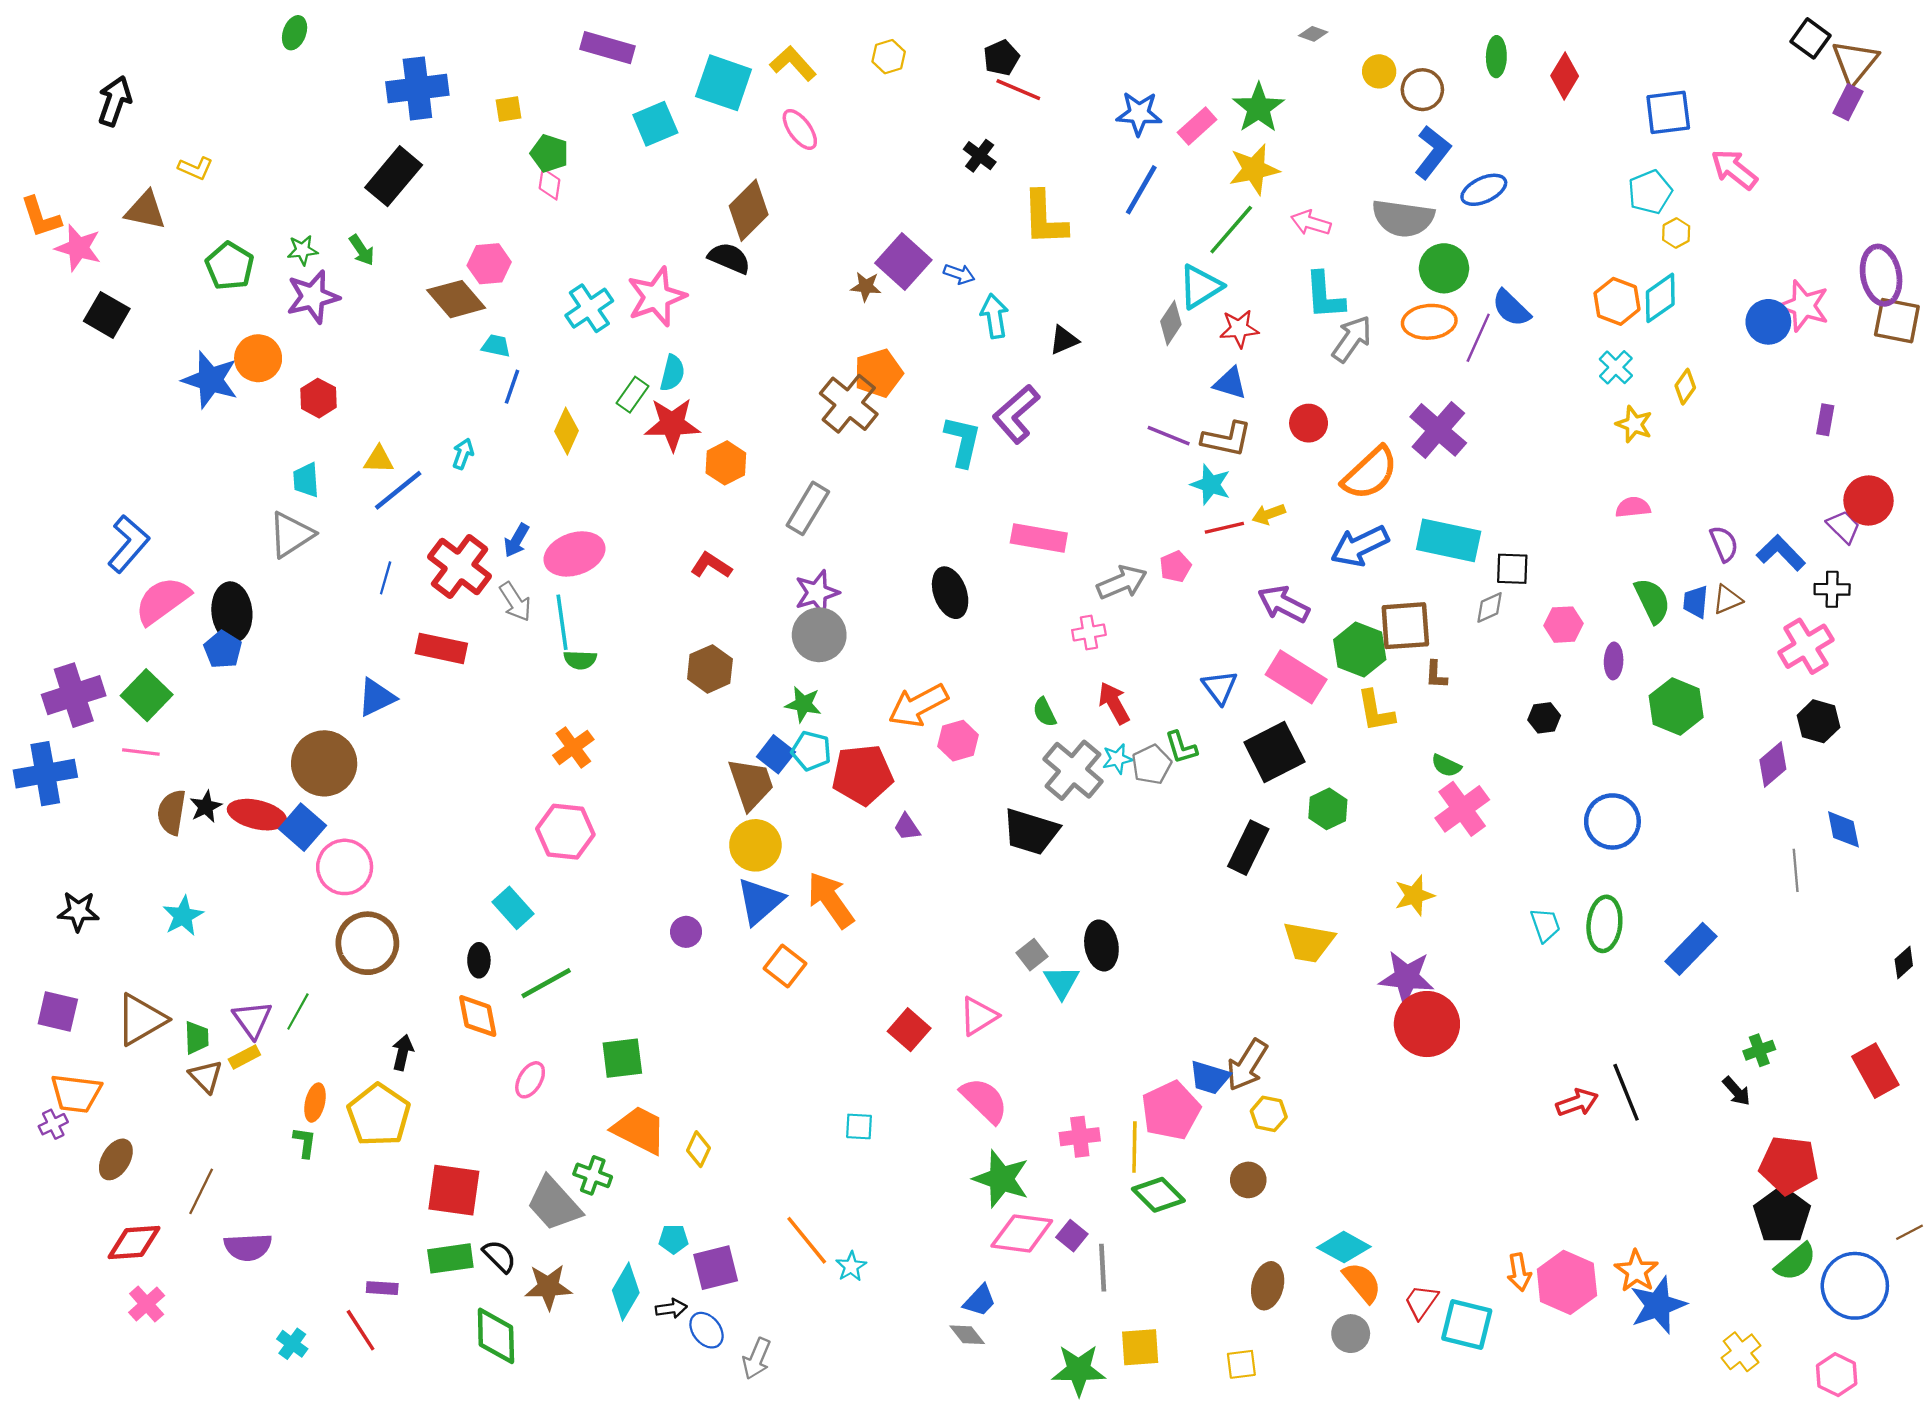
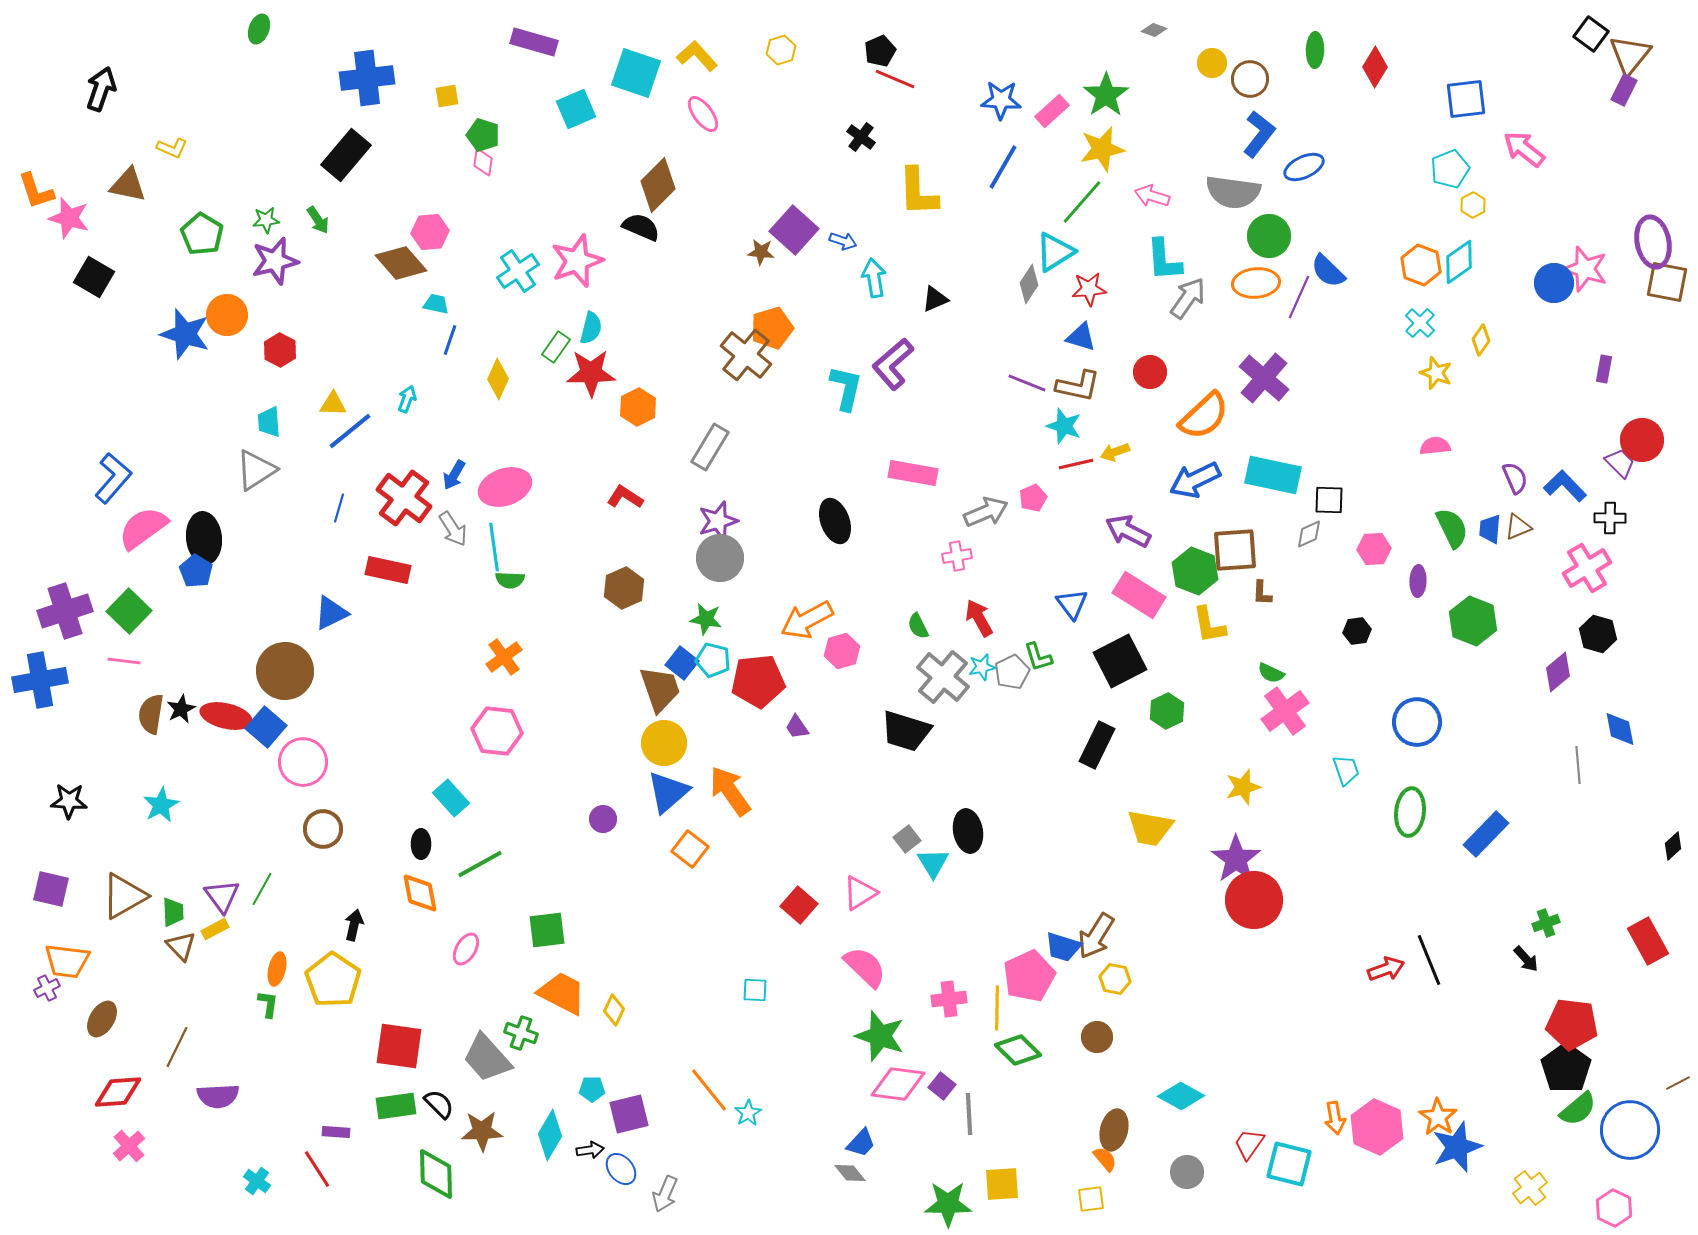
cyan trapezoid: (1545, 925) -> (1346, 770), moved
brown circle: (367, 943) -> (323, 829), size x0.7
purple star: (1406, 977) -> (1236, 859), turned 30
orange semicircle: (1362, 1282) -> (1105, 1159), moved, size x0.7

